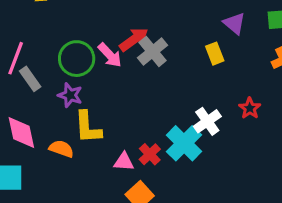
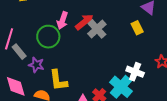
pink arrow: (110, 55) -> (62, 21), moved, turned 66
purple star: (70, 95) -> (36, 65), moved
white cross: (207, 121) -> (135, 72), turned -30

